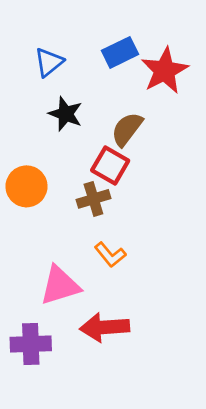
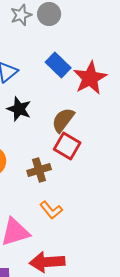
blue rectangle: (120, 52) -> (58, 65), turned 70
red square: (110, 165) -> (67, 146), moved

